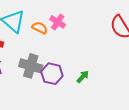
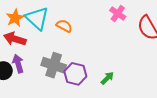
pink cross: (58, 22) -> (118, 13), moved

